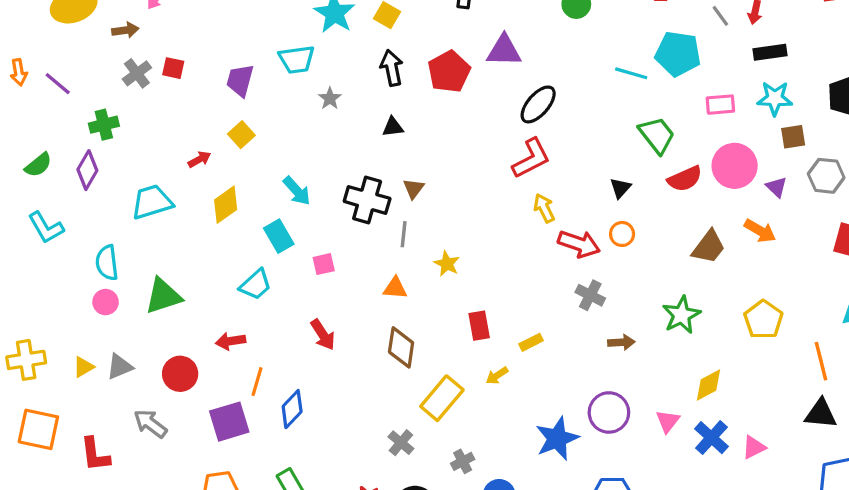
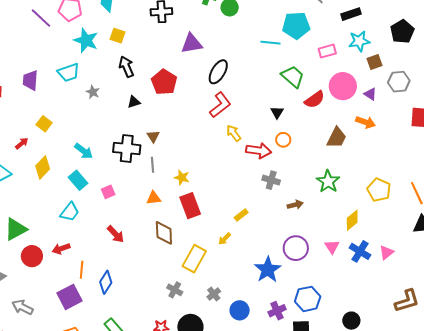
red pentagon: (449, 72) -> (164, 82), moved
purple trapezoid: (240, 80) -> (30, 80), moved
yellow pentagon: (763, 320) -> (379, 190), moved
red rectangle: (479, 326) -> (190, 206), moved, size x1.4
red circle: (180, 374) -> (32, 256), moved

